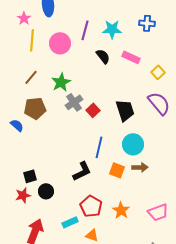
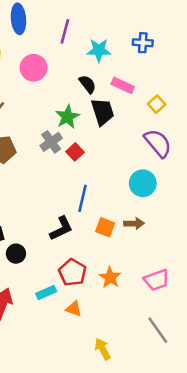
purple line: (85, 30) -> (65, 31), moved
green star: (61, 82) -> (67, 117), moved
black trapezoid: (125, 110) -> (103, 112), moved
cyan circle: (133, 144) -> (143, 183), moved

